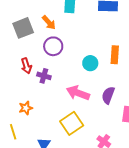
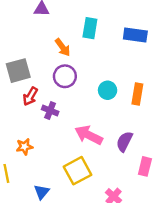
gray square: (23, 28) -> (18, 71), moved
cyan circle: (90, 63) -> (108, 90), moved
red arrow: (26, 66) -> (30, 96), turned 42

